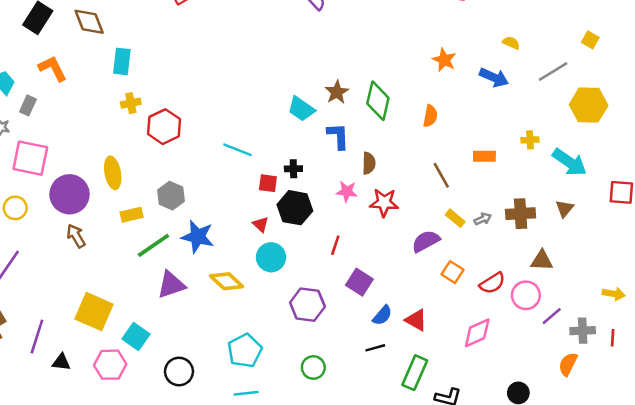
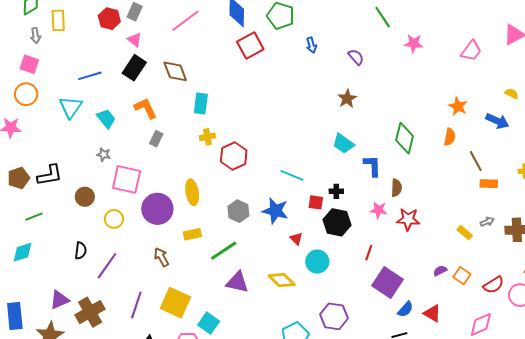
brown star: (337, 92) -> (347, 99), moved
gray rectangle: (28, 105) -> (156, 139), moved
orange semicircle: (430, 116) -> (450, 137), moved
brown line: (441, 175) -> (476, 161), moved
yellow rectangle: (132, 215) -> (192, 234), moved
gray arrow: (483, 219) -> (487, 222), moved
red triangle: (261, 224) -> (296, 239), moved
brown arrow: (76, 236) -> (161, 257), moved
blue star: (198, 237) -> (275, 211), moved
purple semicircle: (426, 241) -> (440, 271), moved, size x0.6
purple square: (359, 282) -> (388, 282), size x1.4
purple triangle: (171, 285) -> (237, 282), turned 30
purple hexagon: (307, 305) -> (334, 316), moved
purple line: (37, 336) -> (136, 305), moved

